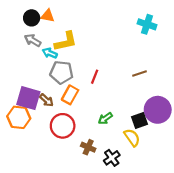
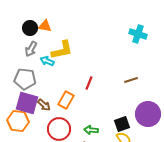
gray arrow: (33, 40) -> (31, 49), turned -91
gray pentagon: (61, 72) -> (25, 79), moved
green arrow: (105, 118) -> (91, 130), moved, turned 40
black square: (139, 120) -> (122, 124), moved

